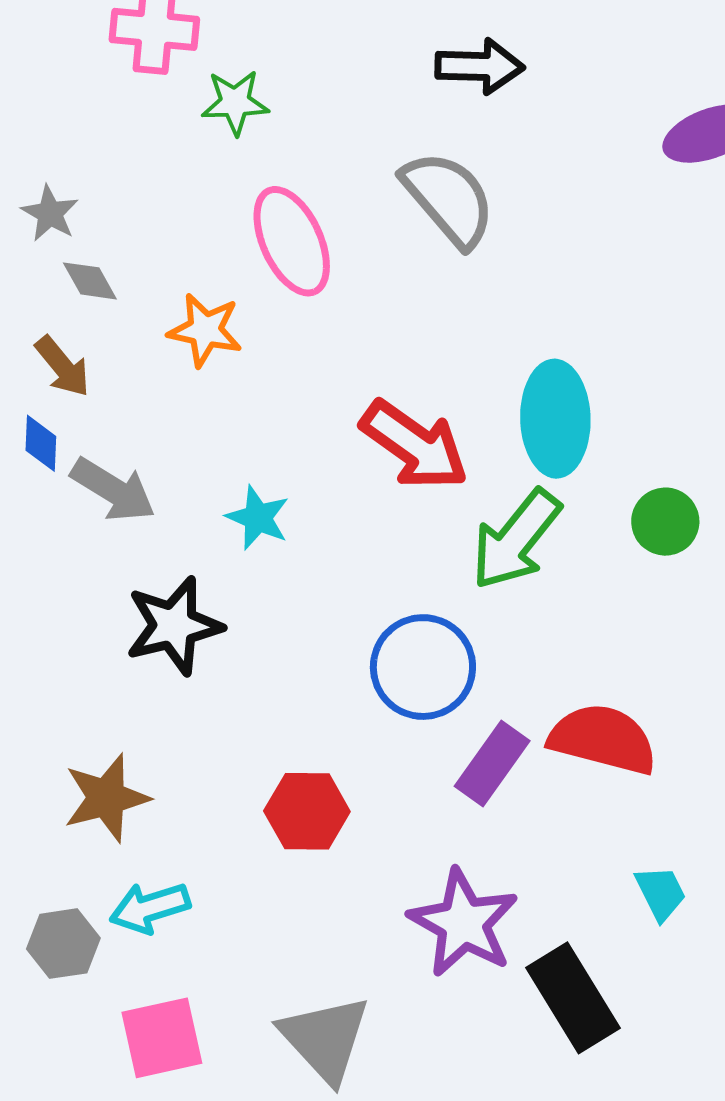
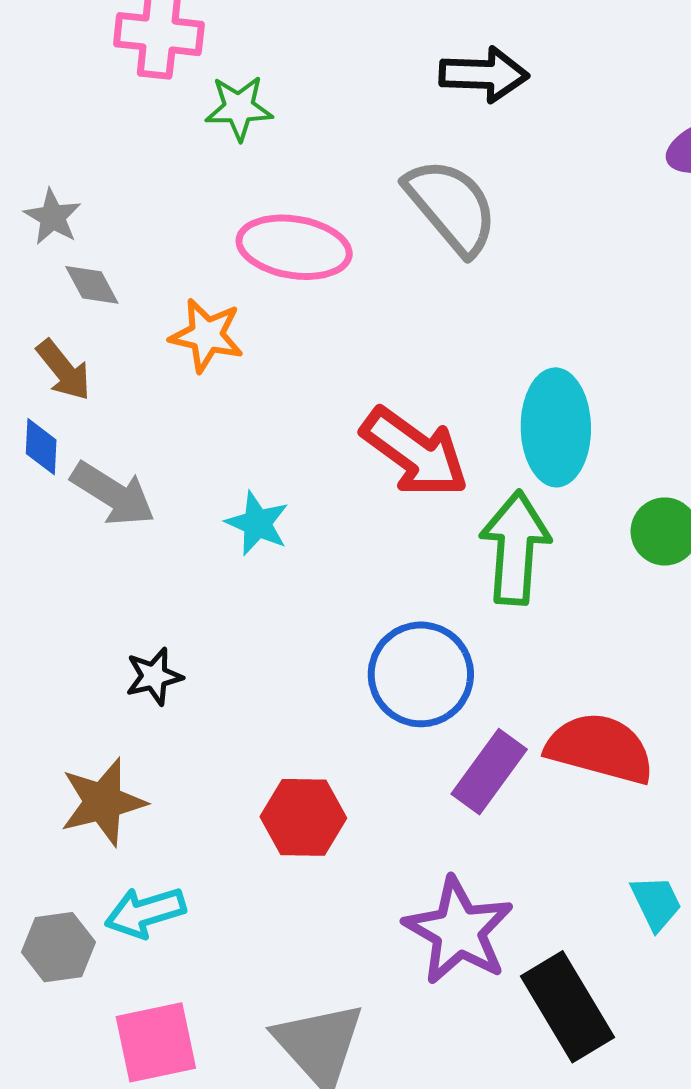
pink ellipse: (292, 241) -> (294, 247), turned -57
green arrow: (516, 539) -> (515, 548), turned 145
black star: (174, 626) -> (154, 676), moved, size x0.6

